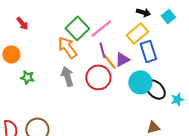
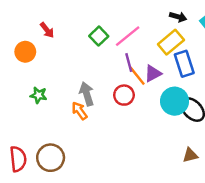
red arrow: (22, 23) -> (47, 30), moved
green square: (77, 28) -> (99, 36), size x0.7
orange arrow: (67, 47) -> (79, 111), moved, size x0.7
orange circle: (11, 54) -> (25, 52), moved
red circle: (98, 77) -> (124, 95), size x0.7

